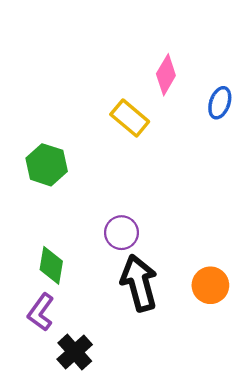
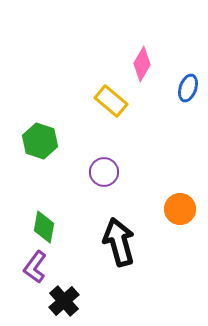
purple circle: (122, 233) -> (104, 172), moved
orange circle: (210, 285) -> (180, 209), moved

